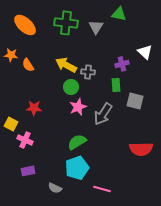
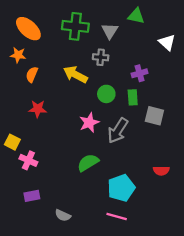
white triangle: (145, 52) -> (167, 42), moved
orange star: (11, 55) -> (18, 55), moved
orange semicircle: (28, 65) -> (32, 74), turned 56
gray cross: (88, 72) -> (101, 57), moved
green circle: (71, 87) -> (106, 94), moved
red star: (34, 108) -> (38, 109), moved
red semicircle: (141, 149) -> (161, 171), size x0.6
cyan pentagon: (77, 168) -> (121, 188), moved

